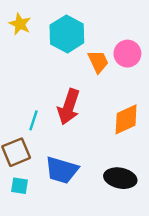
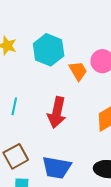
cyan line: (34, 120) -> (14, 106), moved

